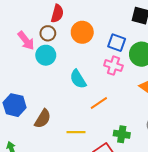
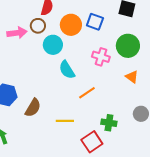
pink arrow: (26, 41) -> (17, 33), turned -60
blue square: (117, 43) -> (95, 22), moved
cyan circle: (46, 55) -> (53, 45), moved

